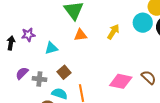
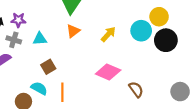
orange triangle: (80, 35) -> (73, 31), turned -40
gray cross: (39, 79) -> (14, 40), moved
pink diamond: (121, 81) -> (108, 72), moved

